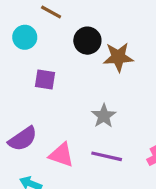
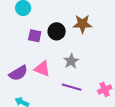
black circle: (87, 41) -> (57, 31), moved
pink triangle: (61, 155) -> (42, 69), moved

